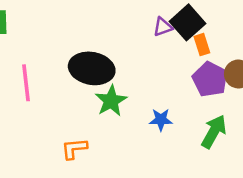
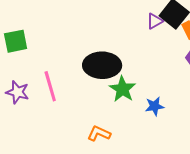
blue star: (161, 120) -> (155, 106), moved
orange L-shape: (74, 149) -> (99, 134), turned 40

